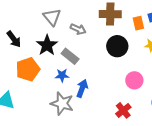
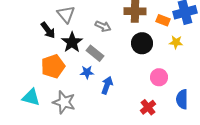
gray triangle: (52, 17) -> (66, 14), moved
orange rectangle: (138, 23) -> (163, 20), turned -56
black arrow: (14, 39) -> (48, 30), moved
gray star: (62, 103) -> (64, 102), moved

